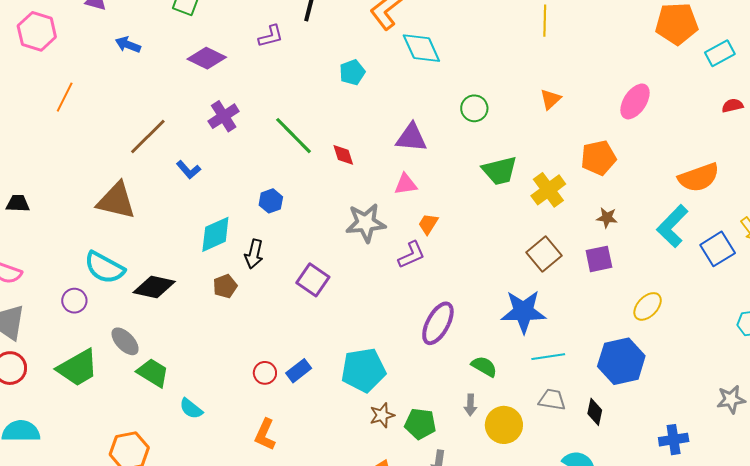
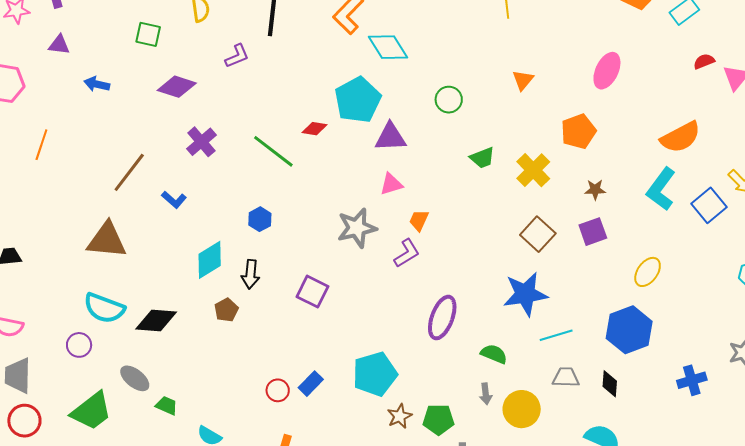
cyan pentagon: (352, 72) -> (358, 100), moved, size x1.8
red diamond: (343, 155) -> (315, 129), moved, turned -55
green trapezoid: (500, 171) -> (482, 158), size x0.7
green trapezoid: (153, 373) -> (167, 406), size x0.7
blue cross: (674, 440) -> (692, 380), moved

